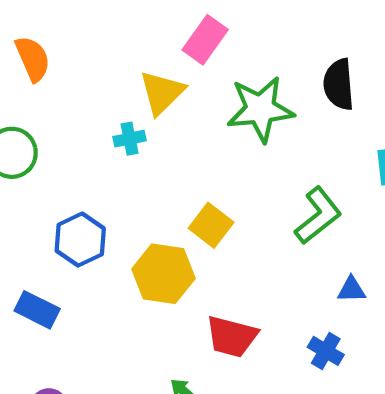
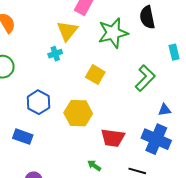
yellow square: (211, 225) -> (95, 75), moved
blue cross: (326, 351) -> (156, 139), size x1.8

